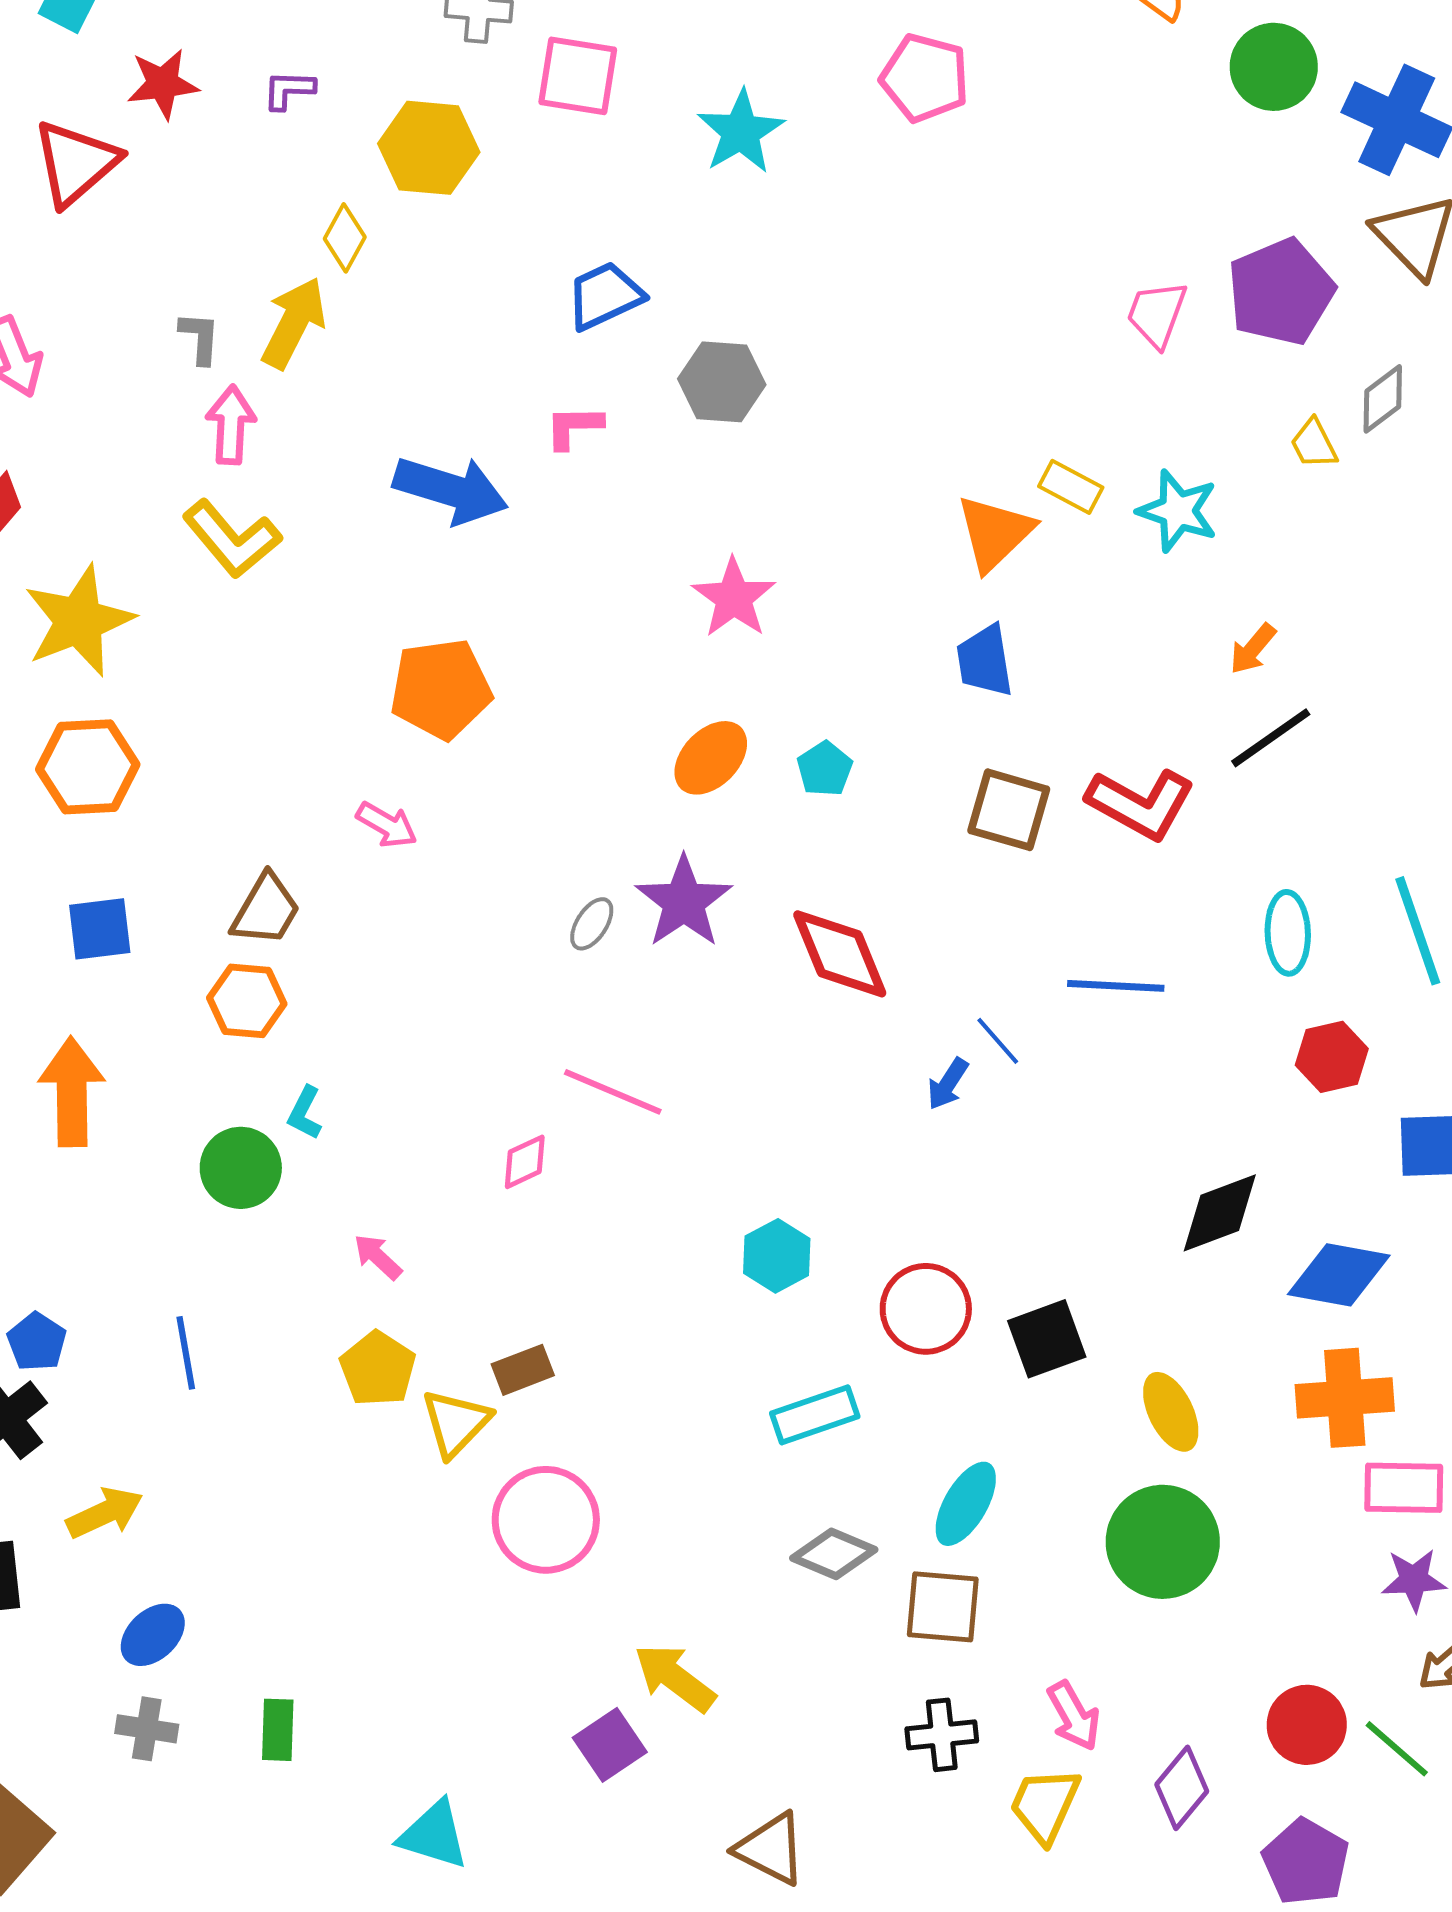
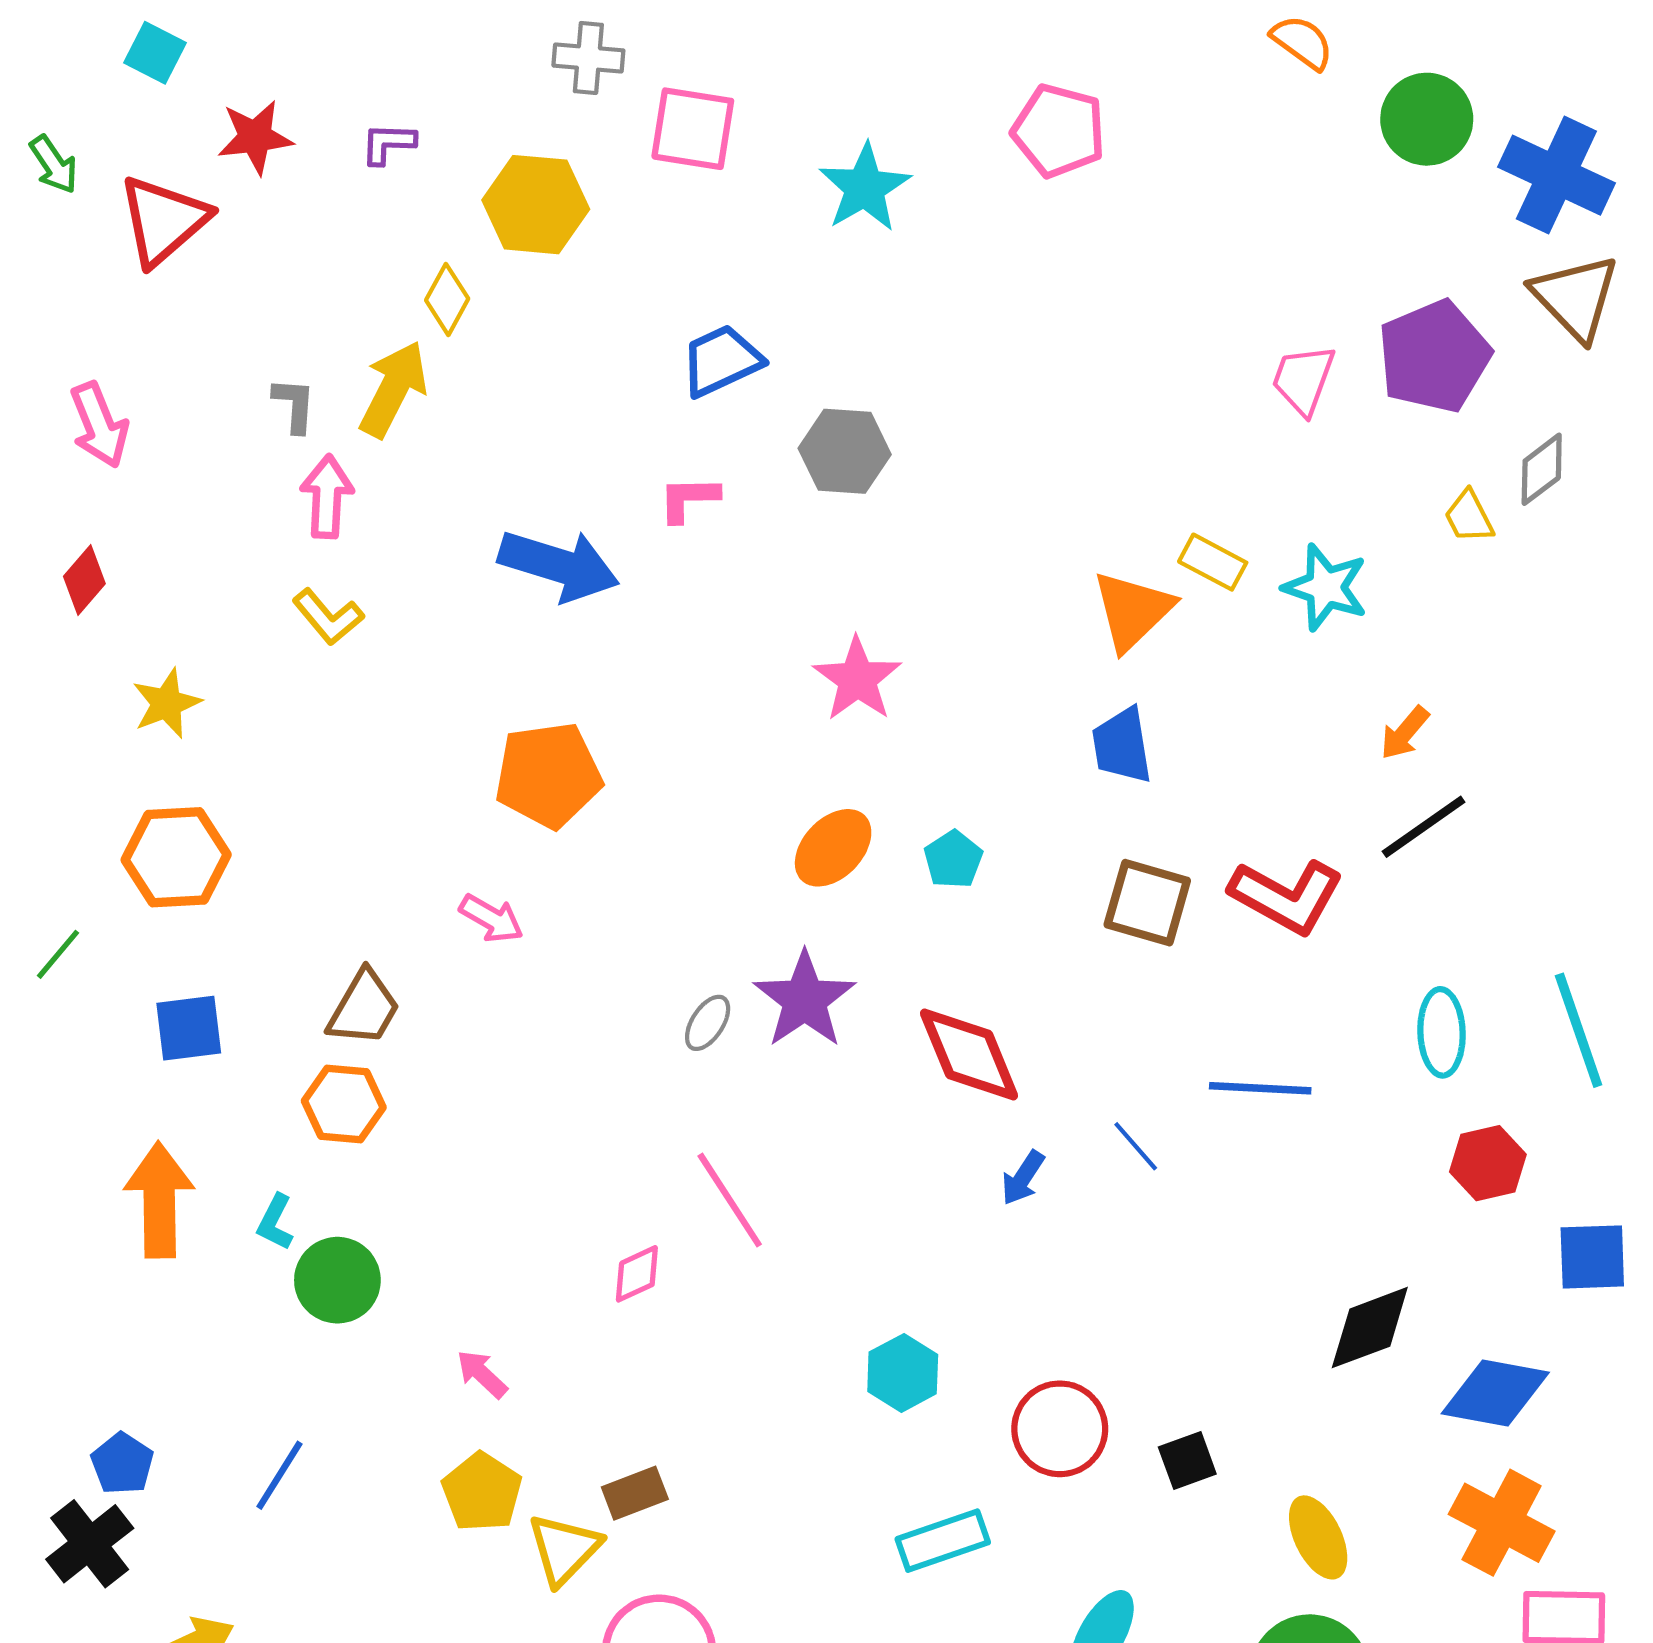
yellow L-shape: (232, 539) -> (328, 617), size x0.7
yellow star: (79, 621) -> (167, 703), size x0.6
blue arrow: (948, 1084) -> (1023, 1178), moved
pink line: (613, 1092) -> (730, 1200), turned 34
cyan L-shape: (305, 1113) -> (275, 1222), moved
black square: (1047, 1339) -> (1187, 1460), size x0.7
blue line: (186, 1353) -> (279, 1475), turned 42
orange cross: (1345, 1398) -> (1502, 1523), turned 32

